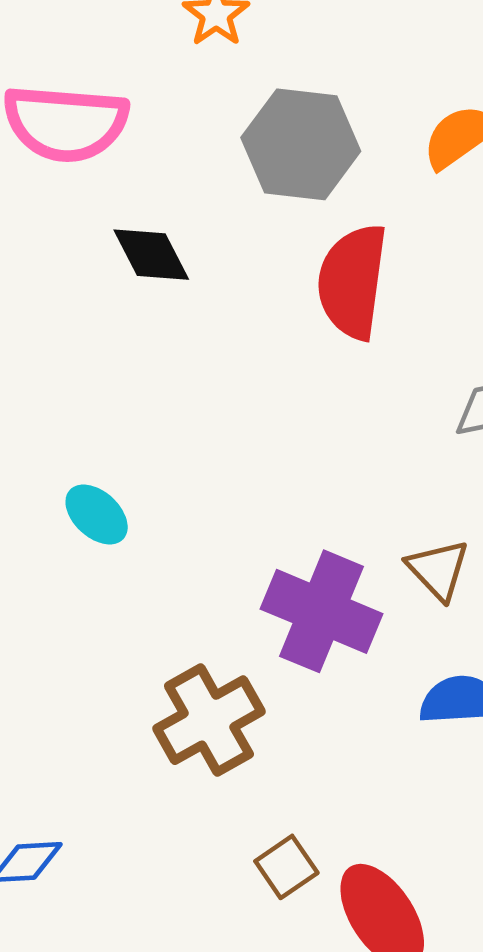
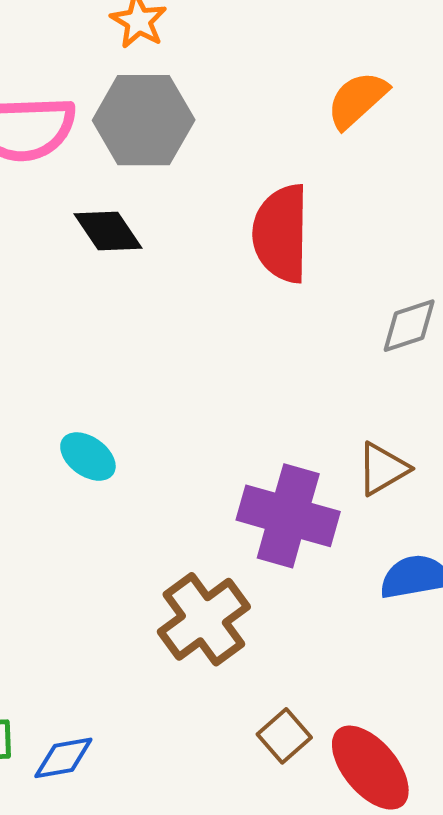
gray hexagon: (301, 144) -> (144, 120), moved
brown triangle: (438, 570) -> (383, 469), turned 50

